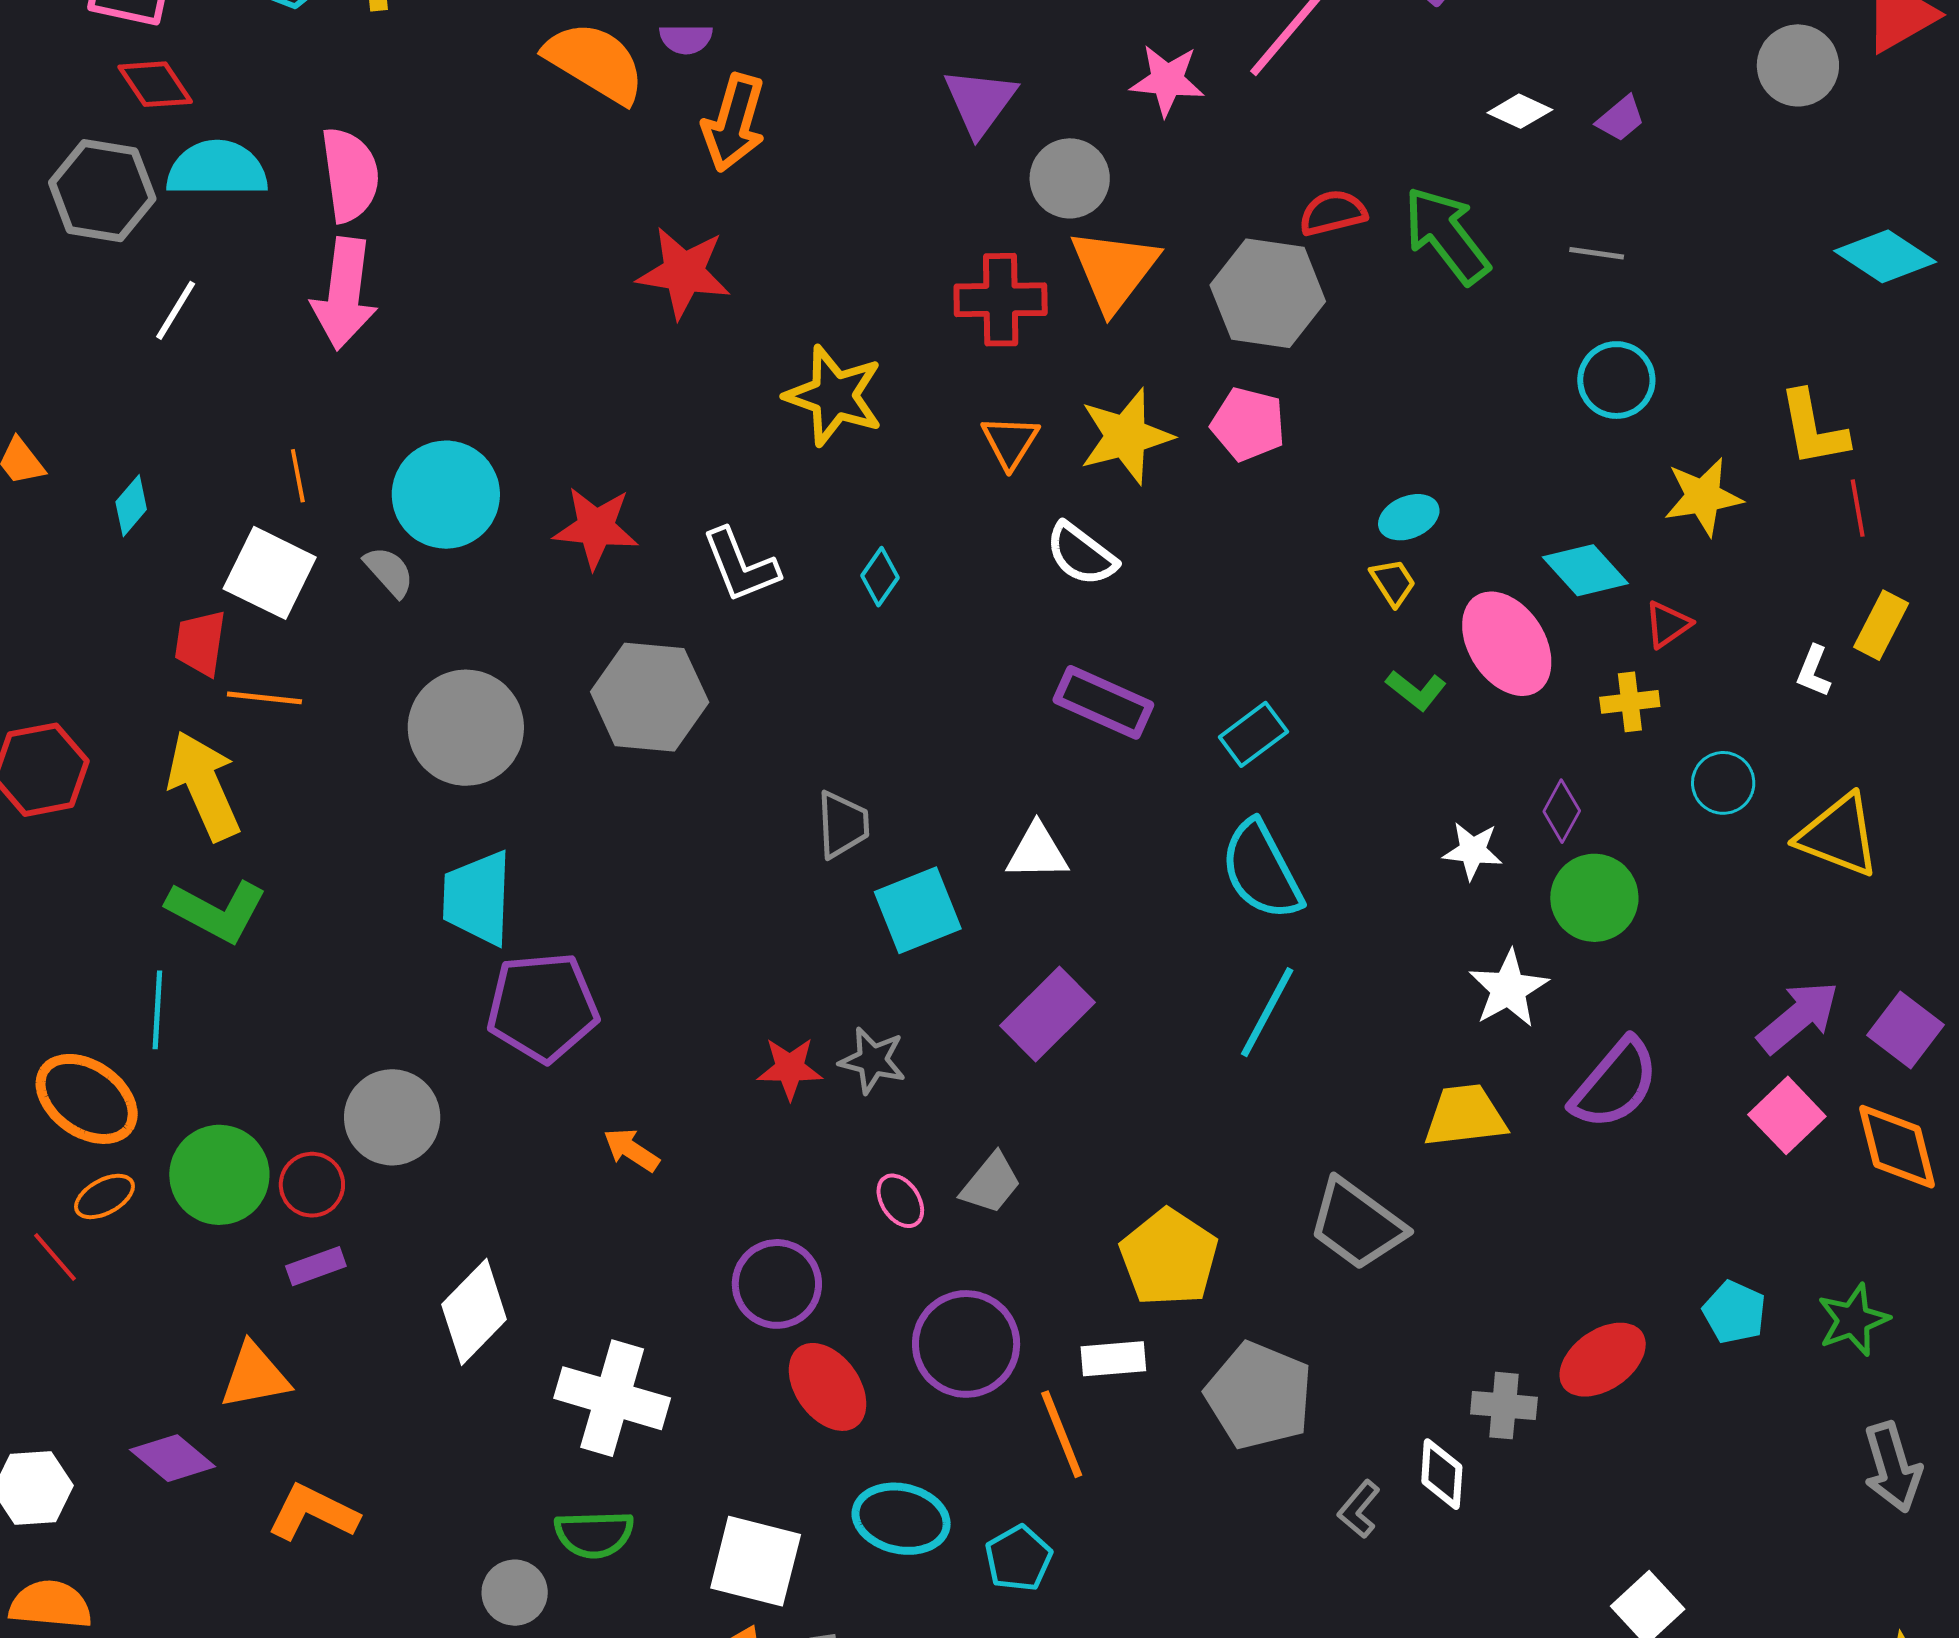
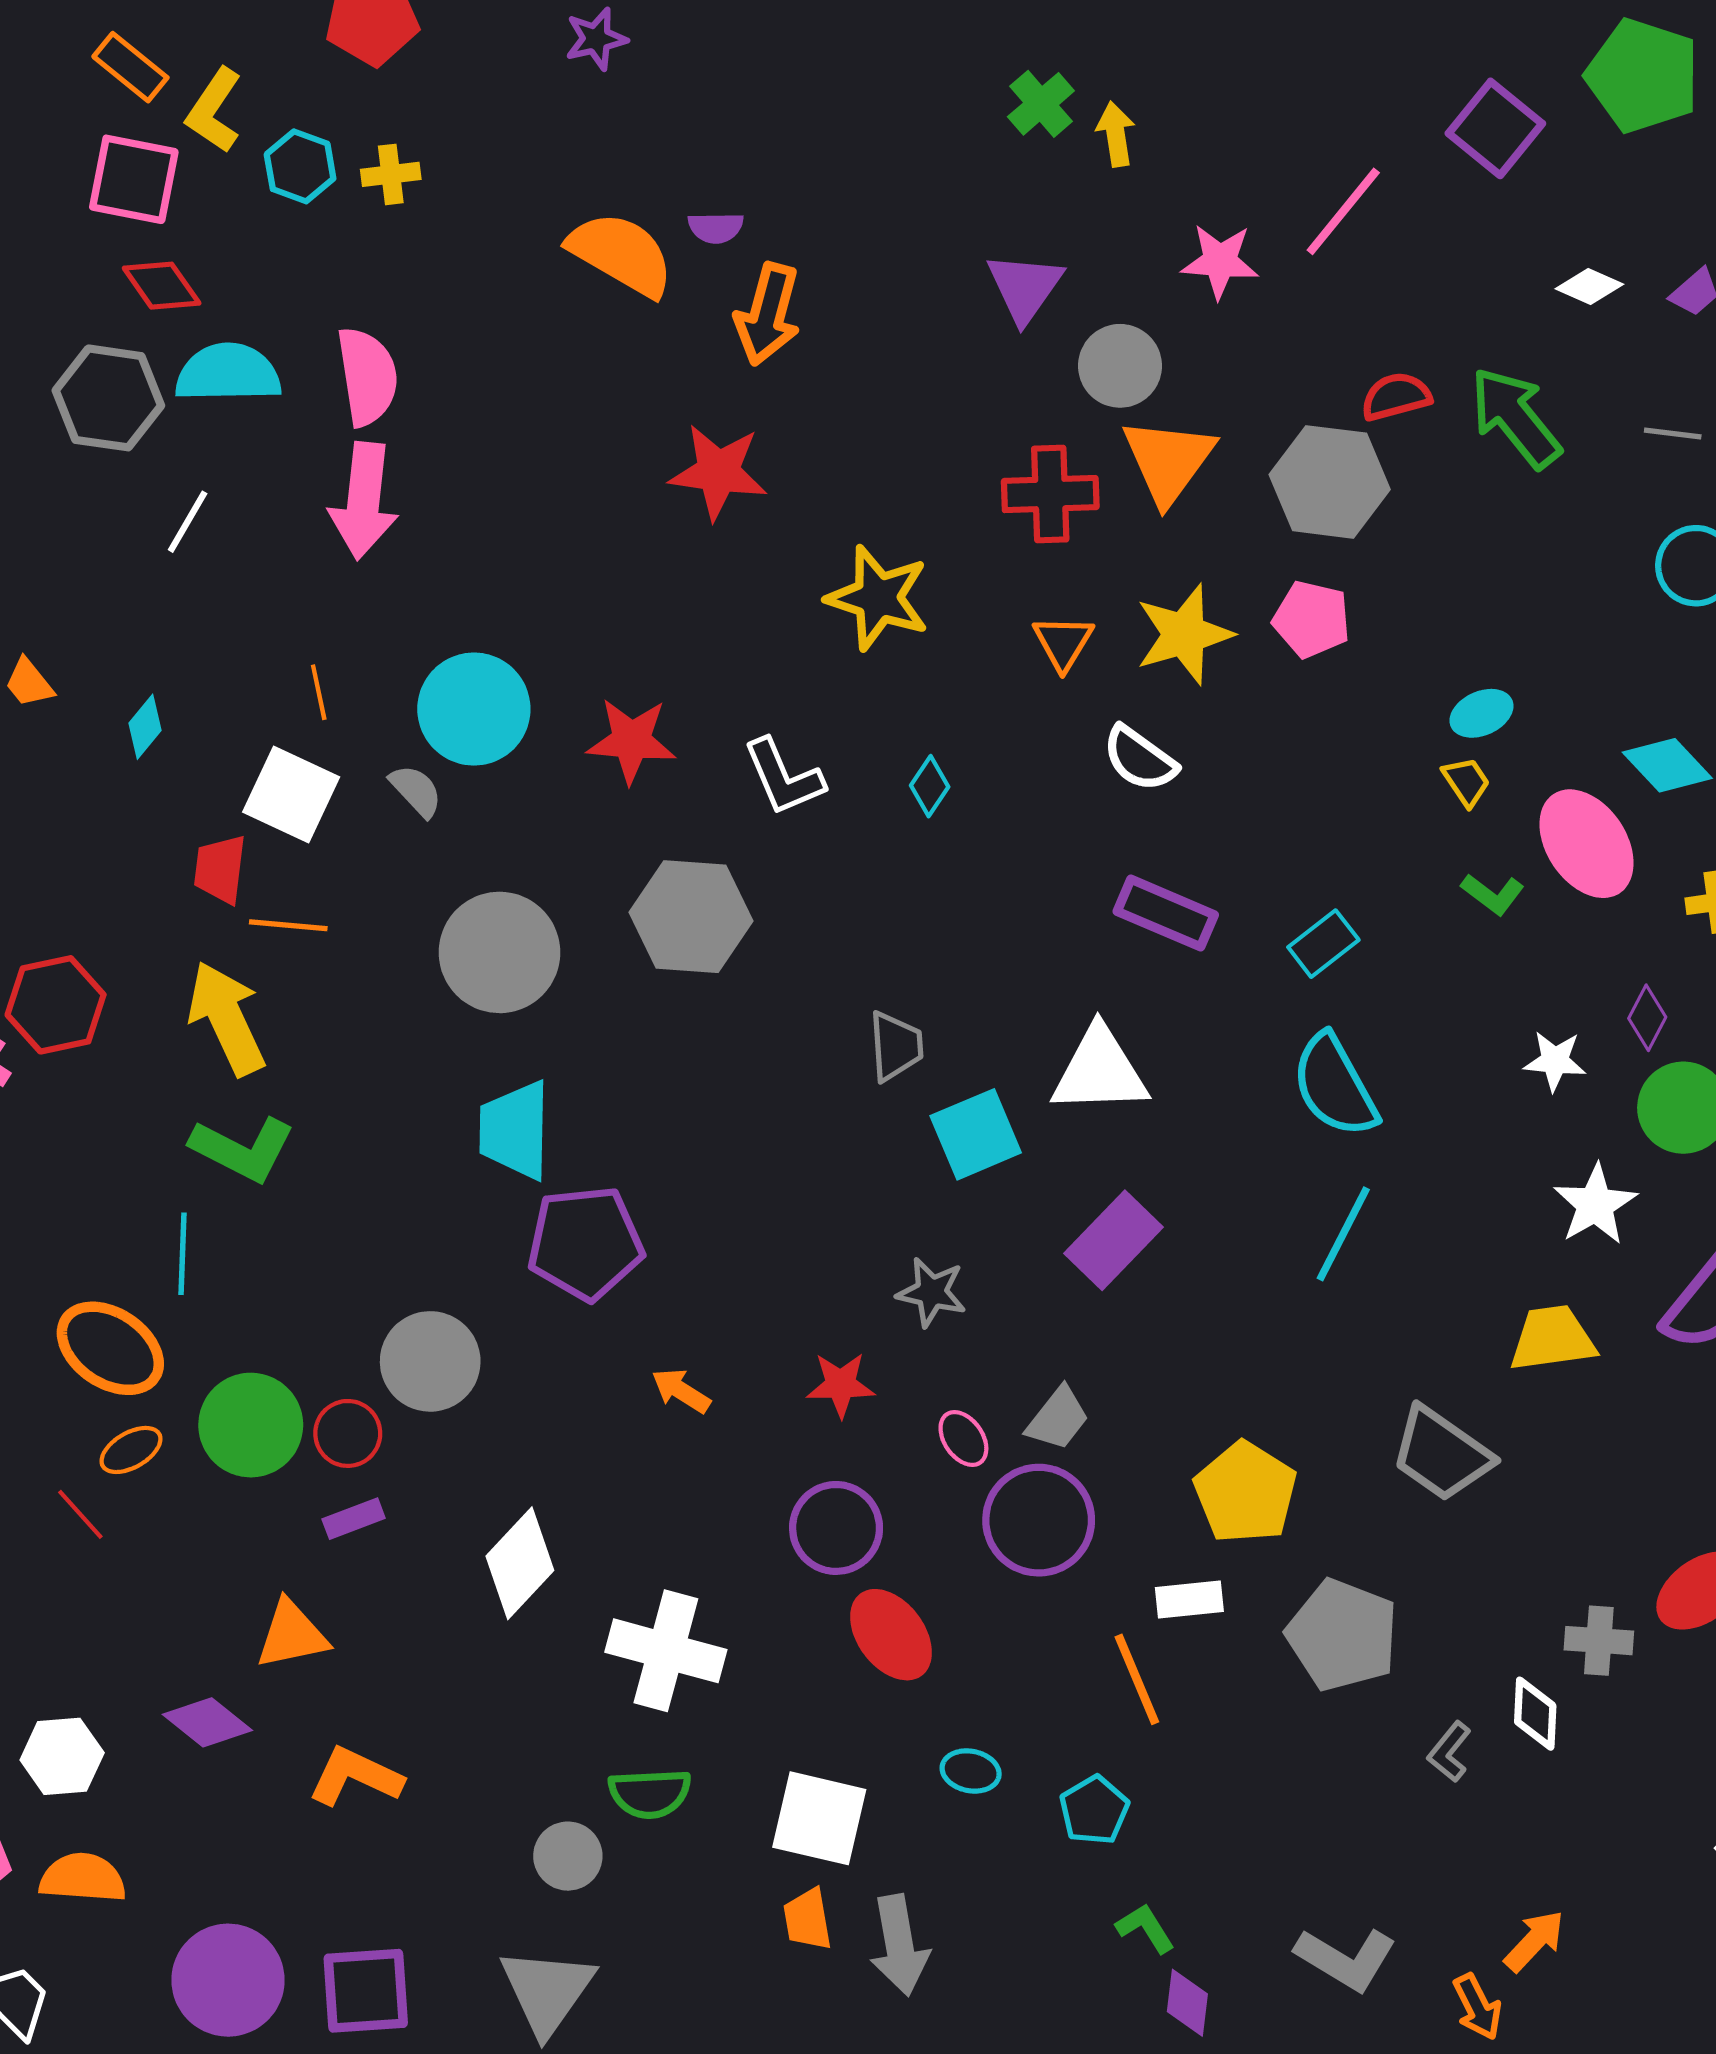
white triangle: (1037, 852) -> (1100, 1071), size x1.5
red star: (790, 1068) -> (841, 1385), moved
purple circle: (966, 1344) -> (1039, 1520), moved
cyan ellipse: (901, 1519) -> (971, 1771), size x0.6

